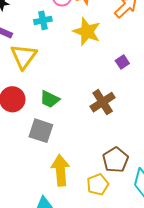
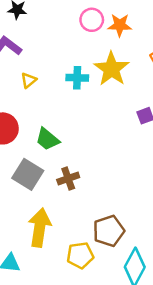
cyan cross: (43, 20) -> (77, 78), moved
yellow triangle: (24, 56) -> (29, 80), size x0.5
brown cross: (103, 102) -> (68, 178), moved, size x0.7

